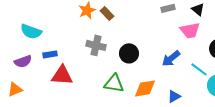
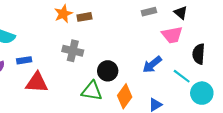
brown rectangle: (107, 13) -> (84, 17), turned -56
black circle: (129, 53) -> (108, 71), moved
orange diamond: (145, 88) -> (125, 96), turned -45

